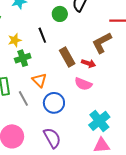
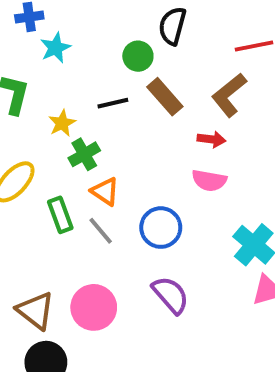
black line: (42, 35) -> (113, 103), turned -70
brown rectangle: (67, 57) -> (165, 97), moved
orange triangle: (39, 80) -> (105, 191), moved

